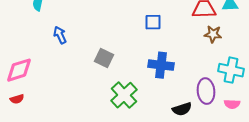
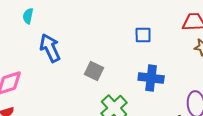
blue arrow: (60, 35) -> (50, 48), size x1.6

